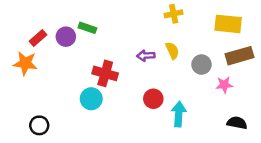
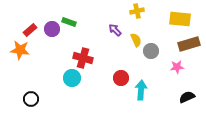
purple arrow: (146, 56) -> (115, 30), moved, turned 48
gray circle: (201, 65) -> (151, 51), moved
black semicircle: (237, 123) -> (187, 97), turned -35

